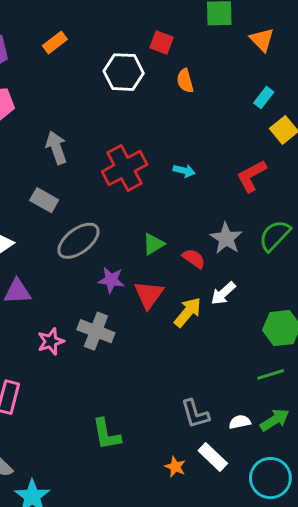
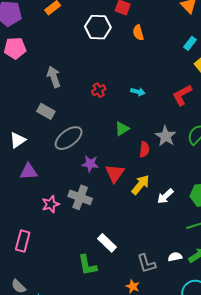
red cross: (125, 168) -> (99, 90), size x0.5
green triangle: (153, 244) -> (122, 129), moved
red semicircle: (194, 258) -> (144, 149), turned 63
white arrow: (223, 293) -> (165, 196), moved
gray L-shape: (195, 414) -> (146, 264), moved
white rectangle: (213, 457) -> (107, 243), moved

